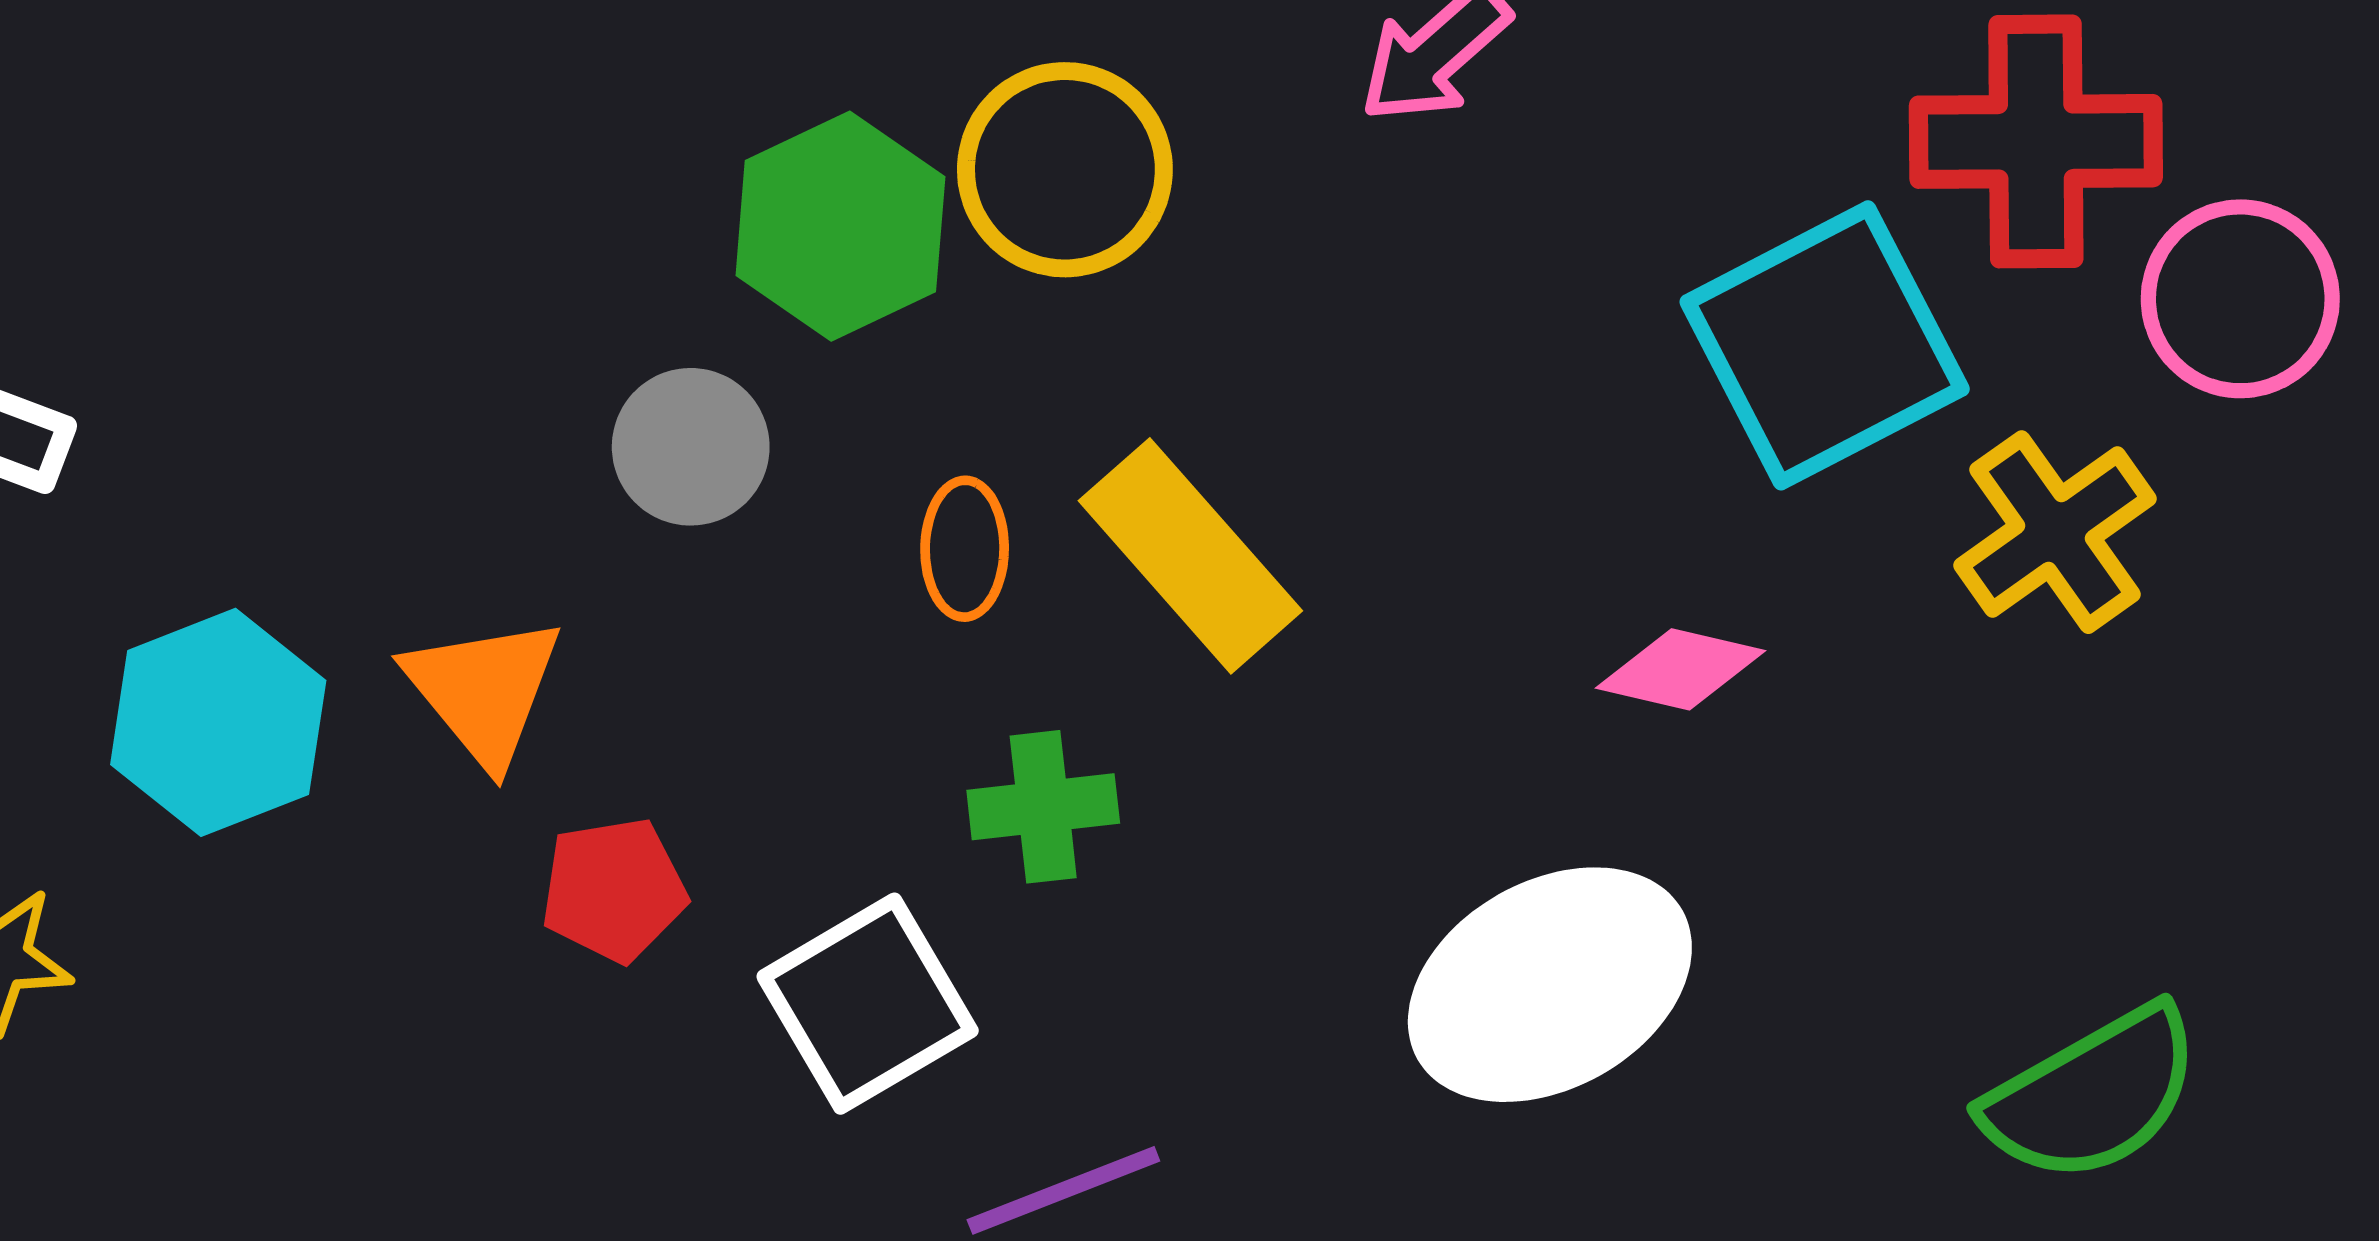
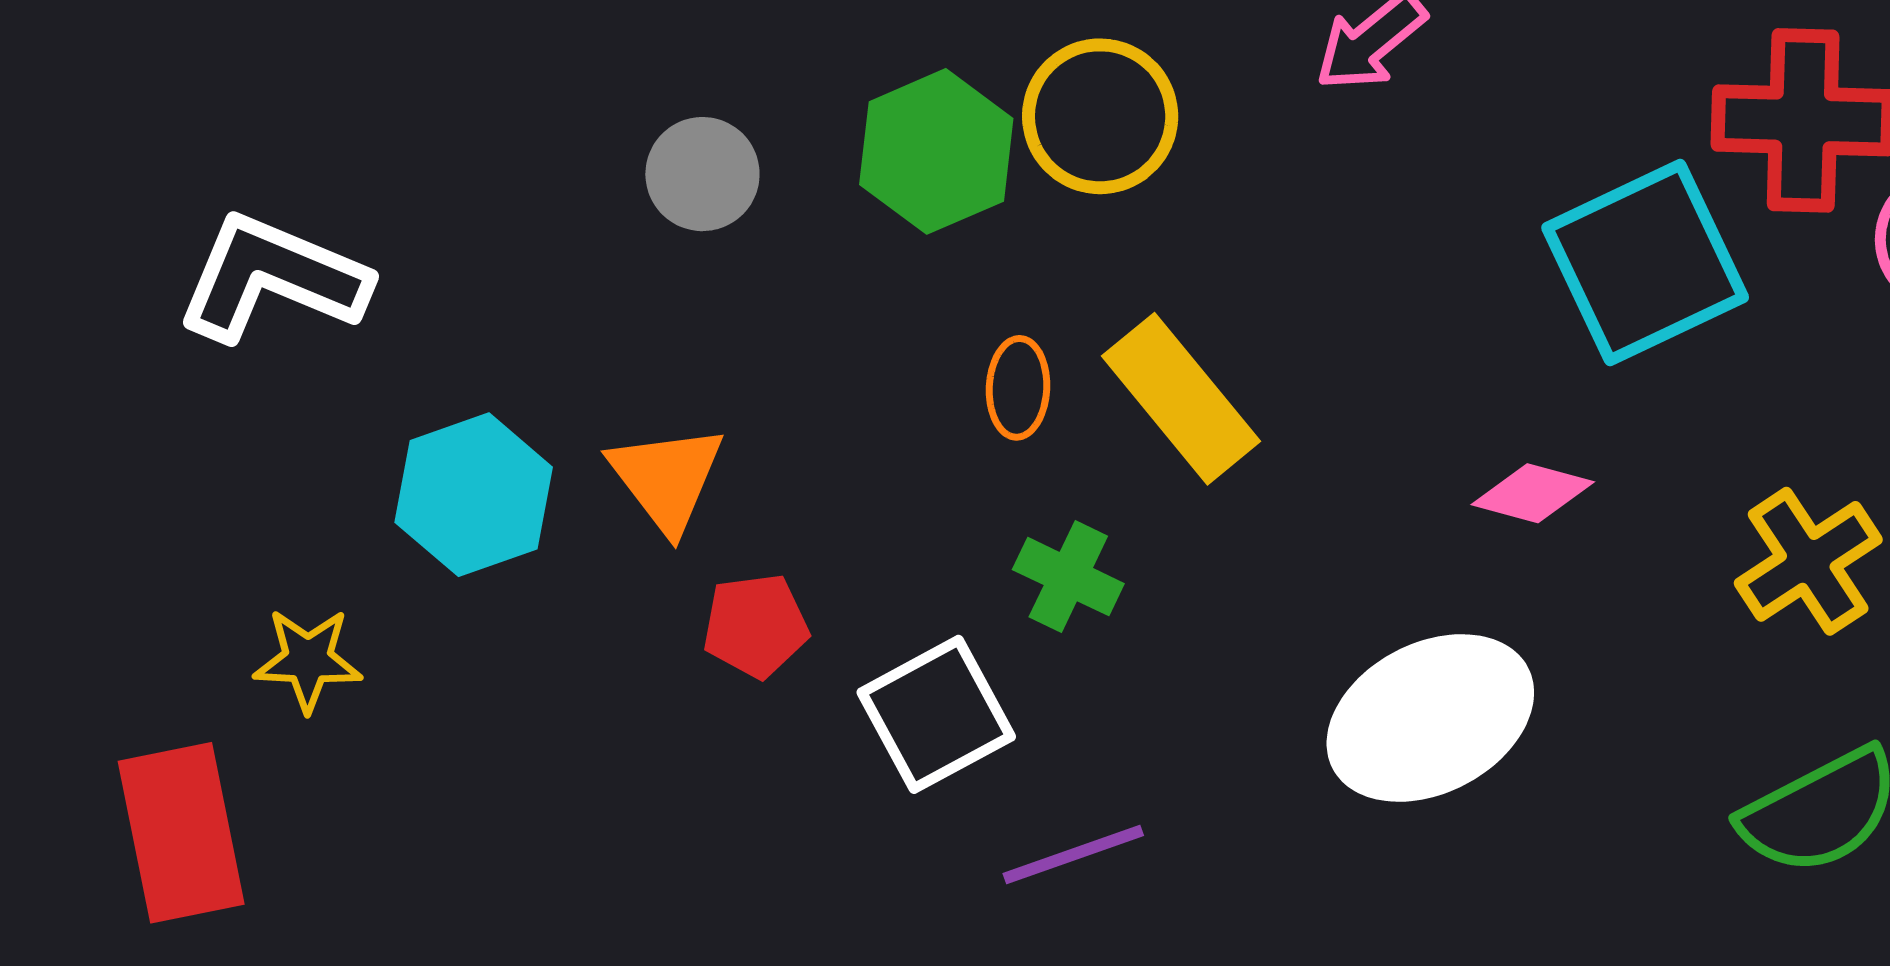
gray circle: (691, 447) -> (702, 174), moved
yellow cross: (2055, 532) -> (1808, 561), moved
green cross: (1043, 807) -> (1068, 577), turned 30

